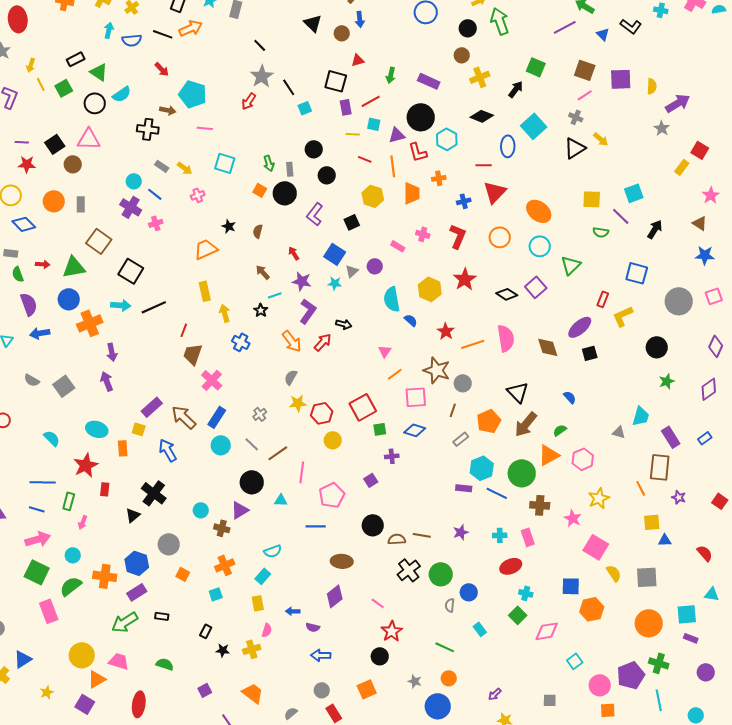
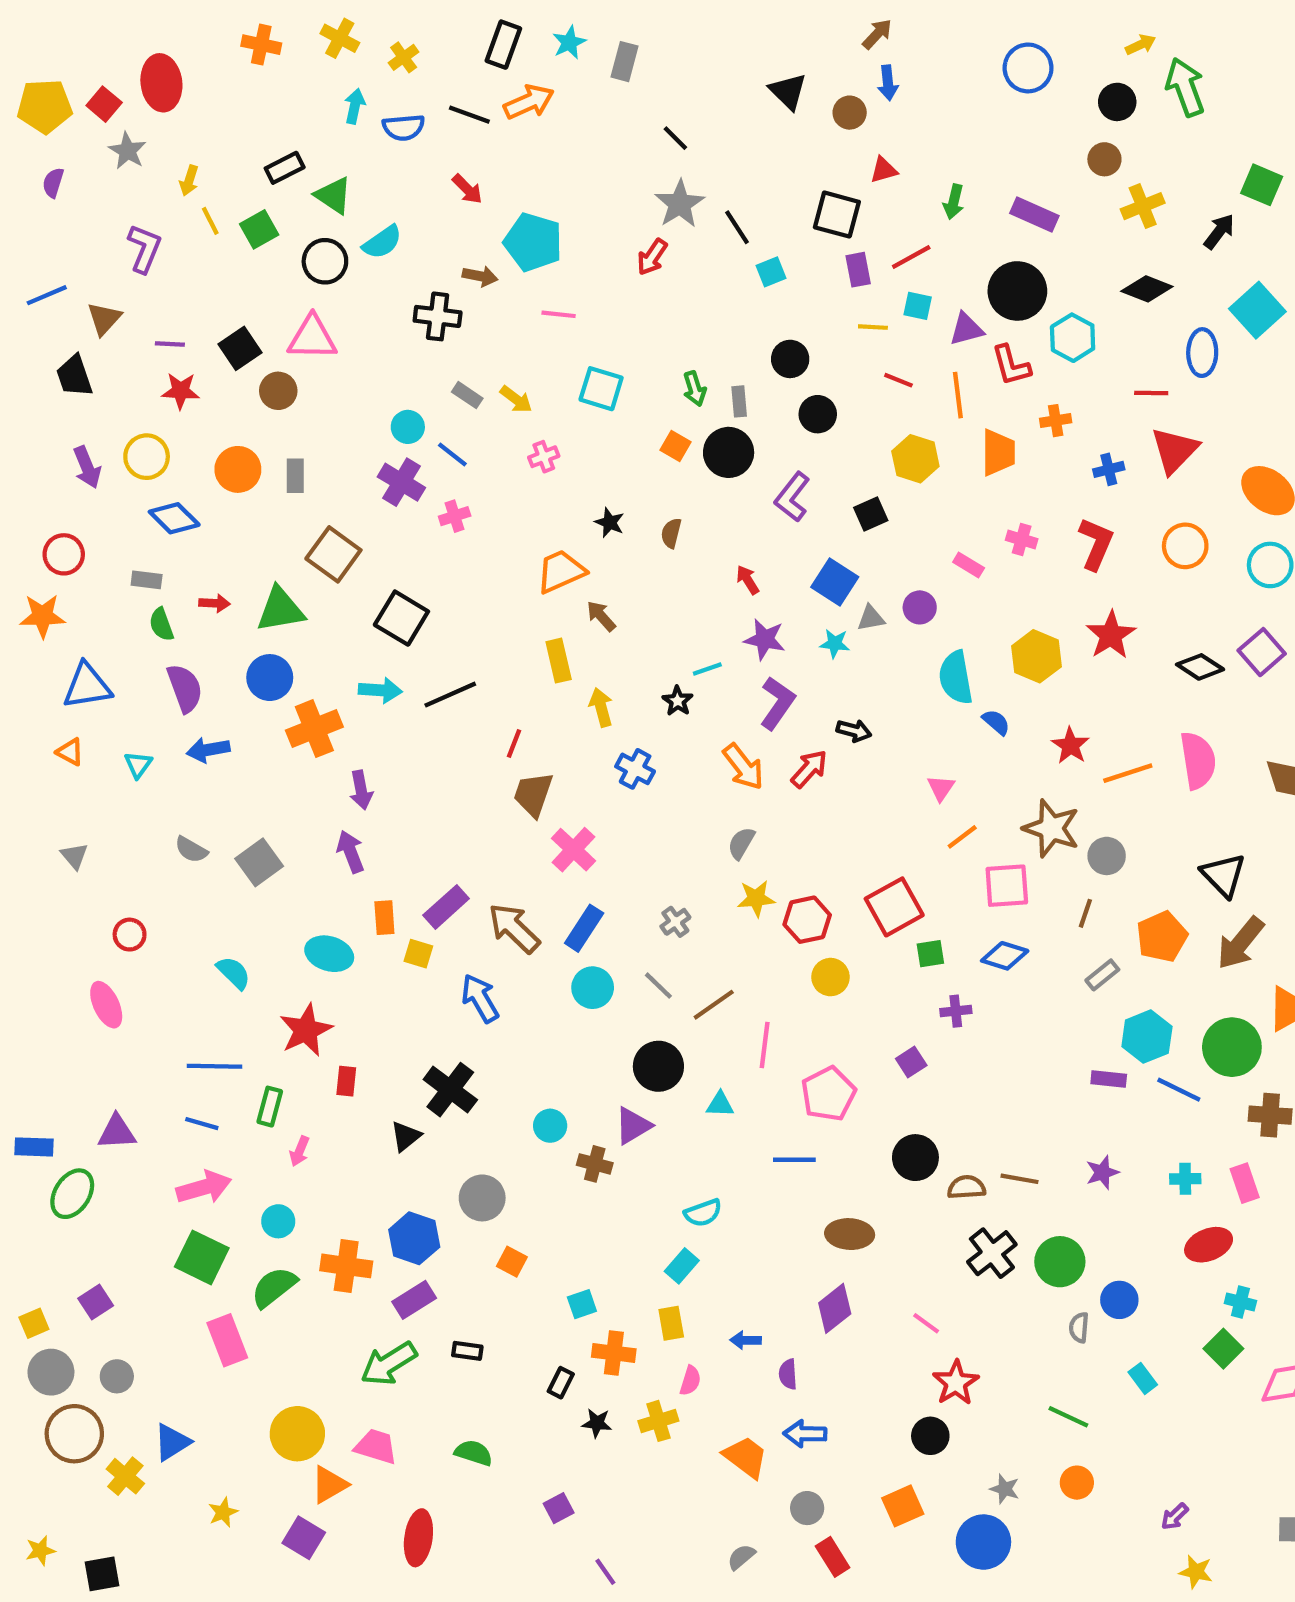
gray triangle: (352, 271) -> (871, 618), turned 32
brown arrow: (263, 272) -> (601, 616), moved
orange rectangle: (123, 448) -> (384, 918), moved
orange cross: (225, 565) -> (614, 1353), moved, turned 30
purple semicircle: (313, 627) -> (788, 1374), turned 72
orange trapezoid: (253, 693) -> (746, 1457), moved
blue circle: (438, 706) -> (983, 1542), moved

